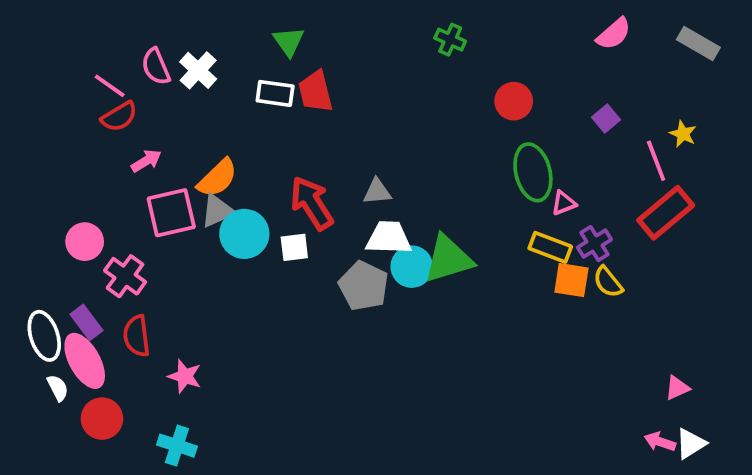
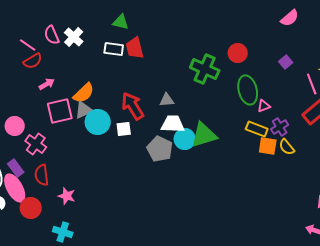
green cross: (450, 40) -> (205, 69), moved, size x1.8
green triangle: (289, 42) -> (121, 22), turned -42
red circle: (102, 419) -> (31, 208), moved

